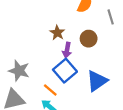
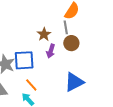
gray line: (111, 17) -> (66, 27), moved
blue square: (65, 71) -> (24, 60), moved, turned 30

